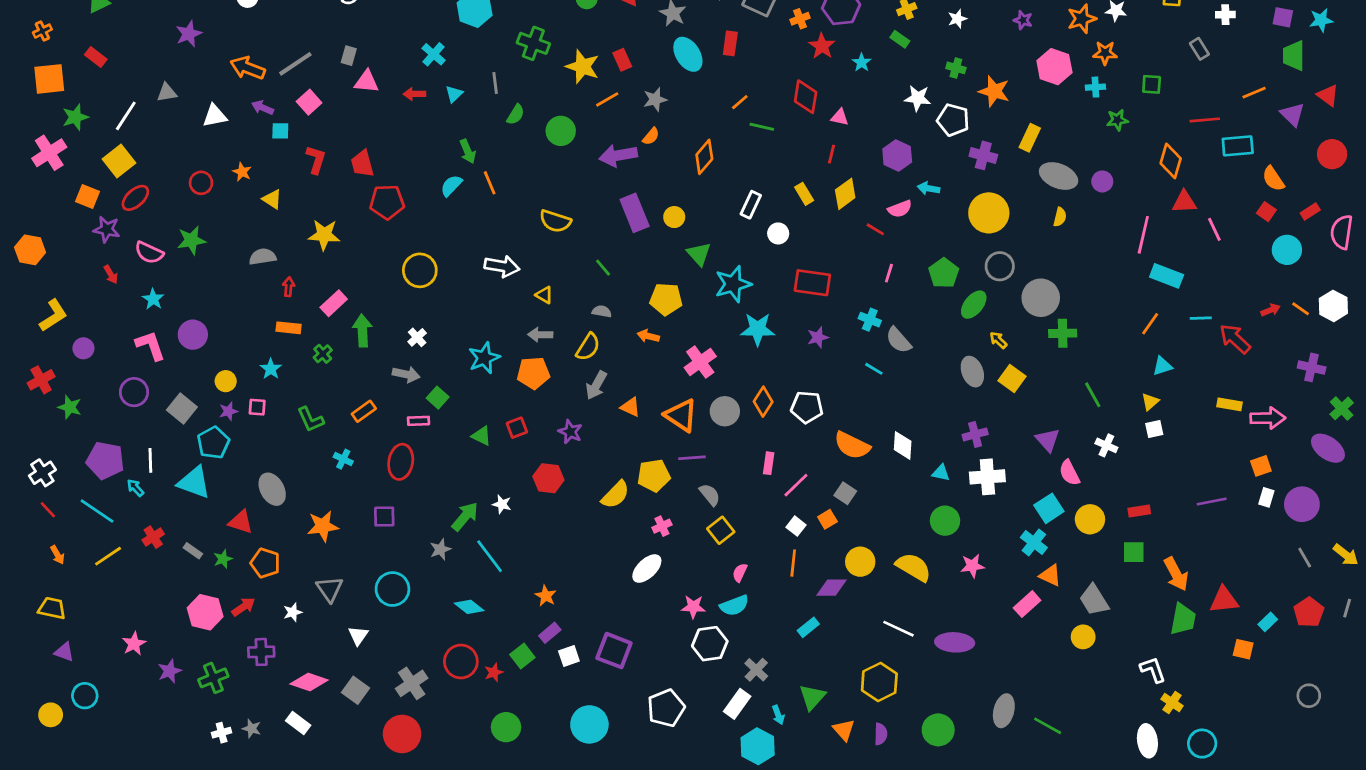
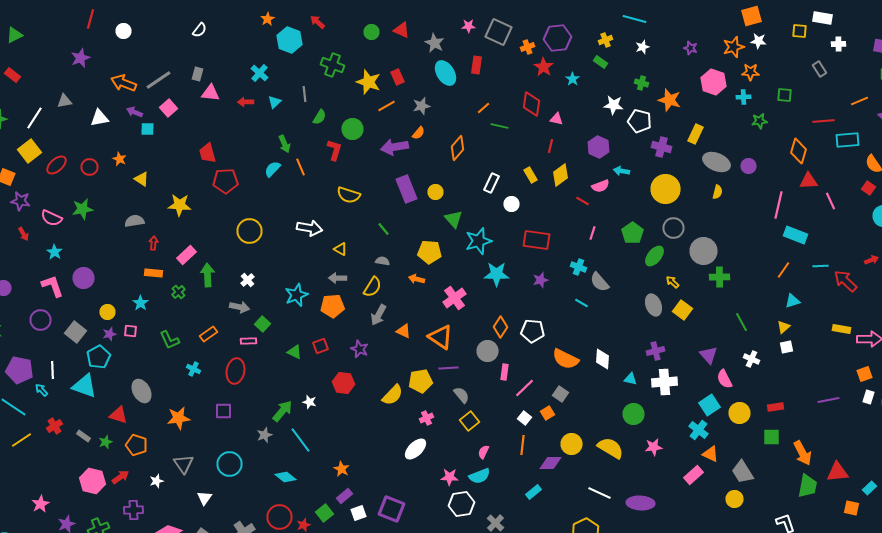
red L-shape: (316, 160) -> (334, 150), moved
red ellipse: (135, 198) -> (56, 165), moved
gray circle: (725, 411) -> (488, 351), moved

